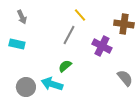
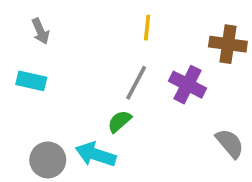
yellow line: (80, 15) -> (147, 28), turned 48
gray line: (69, 35) -> (136, 83), moved

